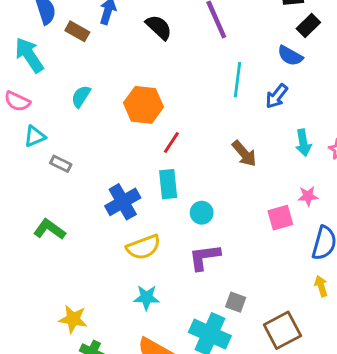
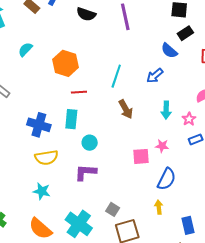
black semicircle: (159, 27) -> (86, 14), turned 144
cyan line: (237, 80) -> (116, 76), moved
red line: (171, 143) -> (79, 92), turned 42
blue cross: (123, 202) -> (39, 125), turned 35
gray square: (236, 302) -> (113, 209), moved

